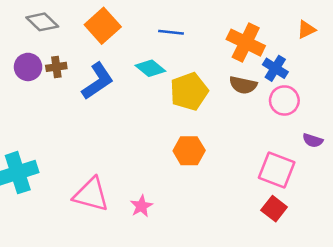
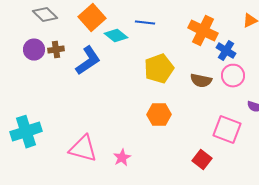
cyan diamond: (150, 68) -> (116, 36), moved
brown semicircle: (243, 85) -> (201, 81), moved
red square: (274, 209) -> (202, 160), moved

